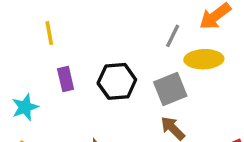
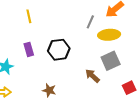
yellow line: (49, 33) -> (29, 16), moved
gray square: (170, 89) -> (111, 61), moved

